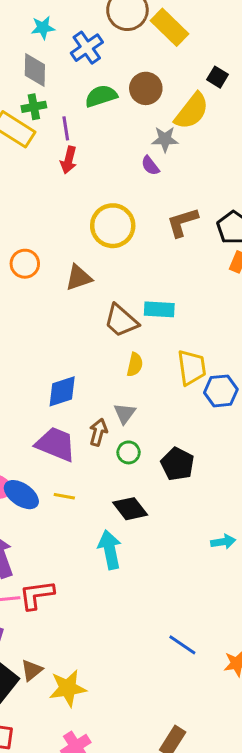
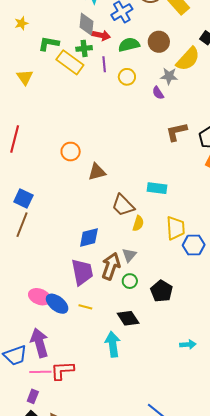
red arrow: (69, 160) -> (101, 35), moved, turned -96
yellow circle: (113, 226) -> (127, 77), moved, size x0.6
brown triangle: (79, 278) -> (97, 172), moved
brown trapezoid: (121, 321) -> (123, 205), moved
brown arrow: (98, 432) -> (111, 266), size x1.5
purple trapezoid: (56, 444) -> (82, 272), turned 52

